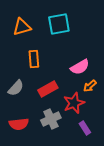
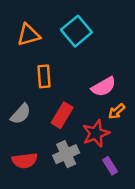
cyan square: (59, 24) -> (76, 31), turned -30
red rectangle: (48, 89) -> (62, 115), turned -30

